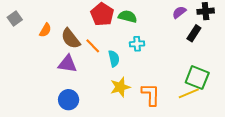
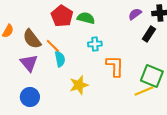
cyan semicircle: (114, 59) -> (60, 59), moved
purple triangle: (67, 64) -> (29, 63), turned 42
orange L-shape: (151, 94) -> (115, 66), moved

